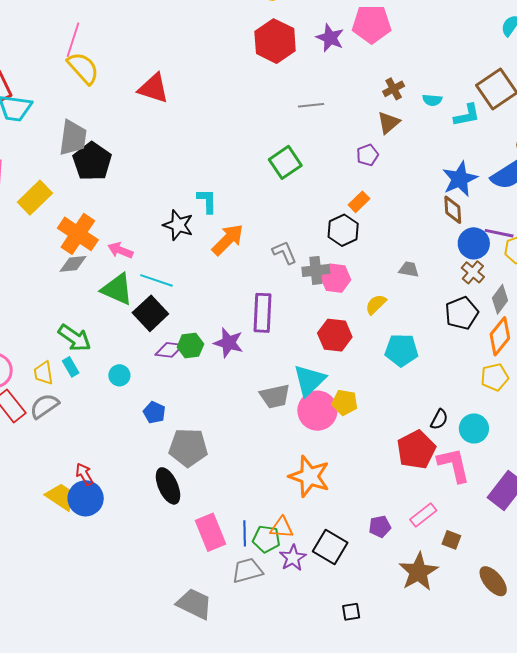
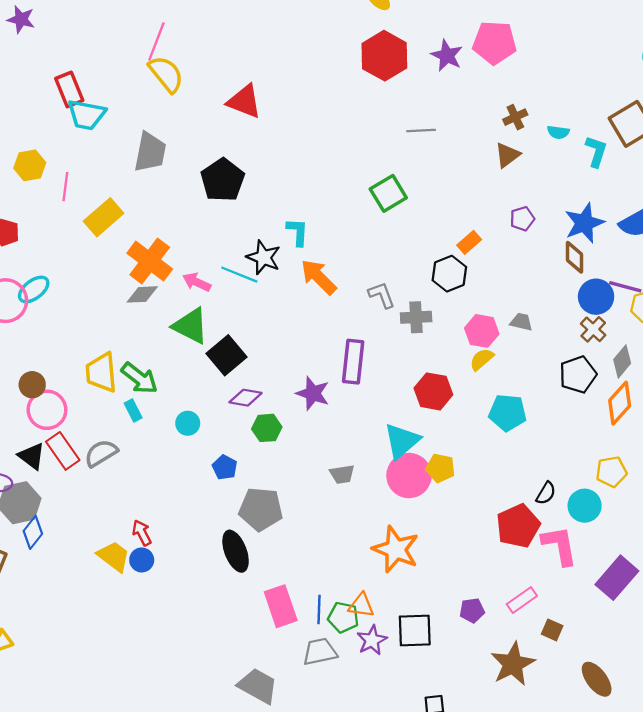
cyan L-shape: (467, 115) -> (596, 151), turned -64
purple pentagon: (367, 155) -> (522, 219), moved
black pentagon: (92, 161) -> (223, 180), moved
orange arrow: (228, 240) -> (319, 277), turned -93
pink hexagon: (336, 278) -> (482, 331), moved
cyan line: (156, 280) -> (239, 275), moved
green hexagon: (190, 346) -> (267, 428), moved
yellow trapezoid: (43, 373) -> (101, 373), moved, size x1.5
yellow pentagon: (495, 377) -> (611, 472), moved
gray trapezoid: (275, 396) -> (342, 474), moved, size x0.7
blue circle: (86, 498) -> (142, 560), size x0.6
black square: (330, 547) -> (415, 630), turned -36

